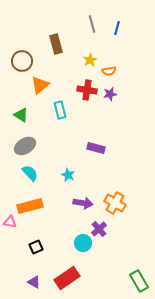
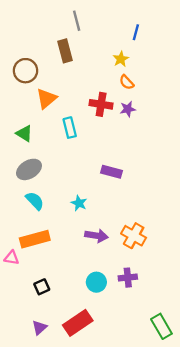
gray line: (92, 24) -> (77, 21), moved
yellow star: (90, 60) -> (121, 59), moved
orange semicircle: (109, 71) -> (127, 82), turned 56
purple cross: (99, 229) -> (128, 278), moved, turned 35
purple triangle: (34, 282) -> (39, 327), turned 48

